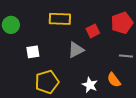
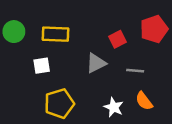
yellow rectangle: (60, 19) -> (56, 34), moved
gray line: (126, 56) -> (135, 71), moved

